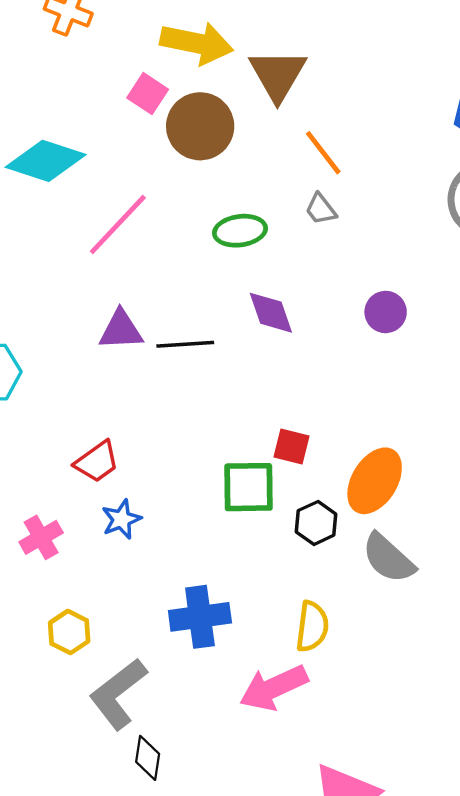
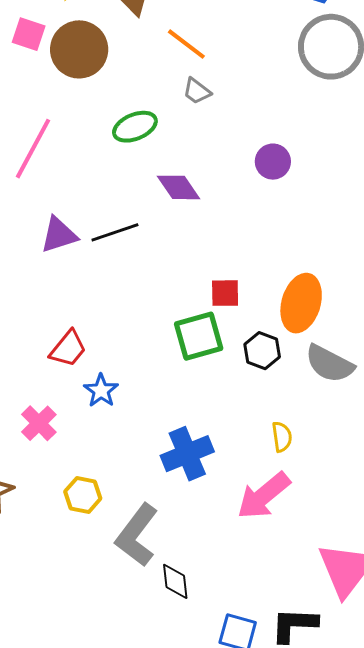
yellow semicircle: (312, 626) -> (282, 437), size x0.7

